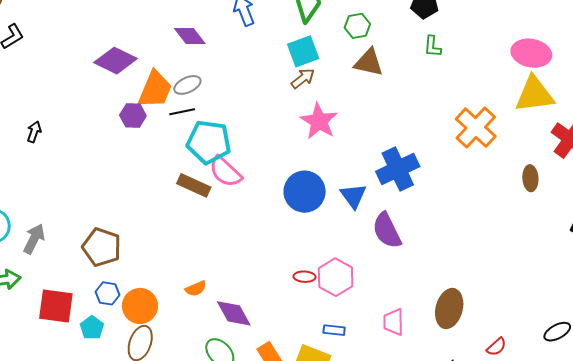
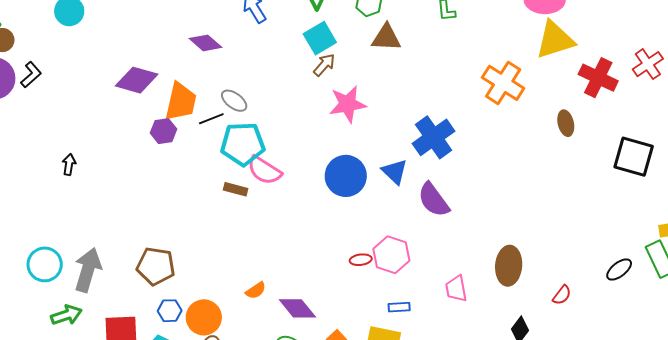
gray ellipse: (187, 85) -> (234, 101), moved, turned 72
pink star: (319, 121) -> (348, 104), turned -30
brown rectangle: (194, 185) -> (236, 189), size x0.7
gray arrow: (34, 239) -> (88, 270), size x1.4

